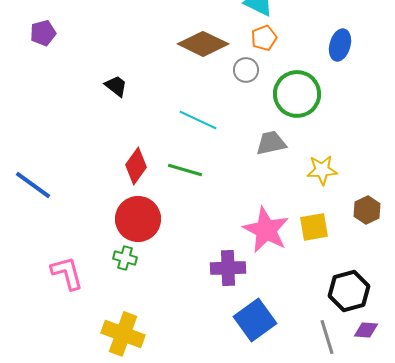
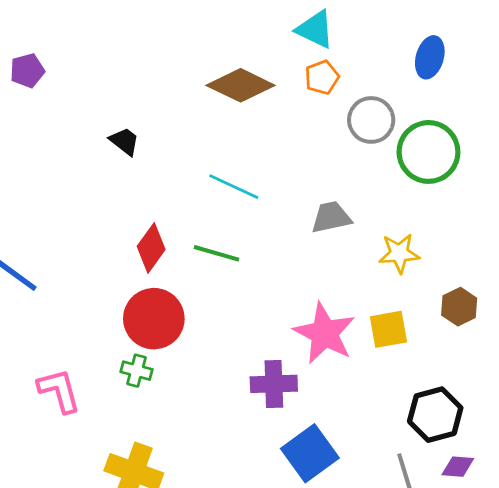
blue ellipse: (340, 45) -> (430, 57), moved
gray circle: (246, 70) -> (371, 120), moved, size x1.4
green circle: (297, 94) -> (428, 152), moved

